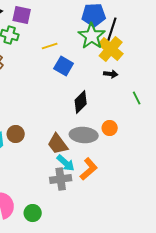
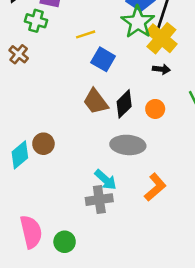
orange circle: (110, 128) -> (155, 109), moved
brown trapezoid: (58, 144) -> (96, 102), moved
orange L-shape: (89, 169) -> (155, 187), moved

